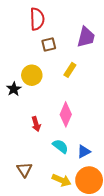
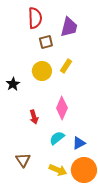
purple trapezoid: (86, 37) -> (69, 27), moved
yellow circle: (32, 75) -> (42, 71), moved
cyan semicircle: (60, 146) -> (57, 138), turned -77

